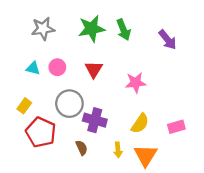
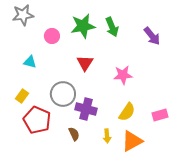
gray star: (43, 29) -> (23, 15), moved
pink circle: (57, 67) -> (52, 36), moved
orange triangle: (146, 155) -> (132, 141), turned 30

